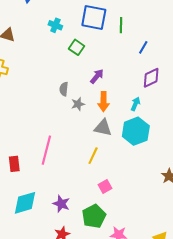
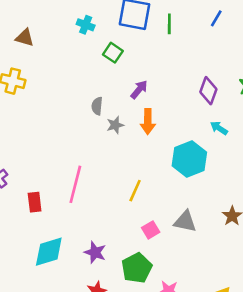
blue line: (143, 47) -> (216, 18), moved
purple diamond: (151, 78) -> (208, 91), turned -45
cyan arrow: (135, 104) -> (219, 128), moved, turned -80
gray triangle: (103, 128) -> (185, 221), moved

